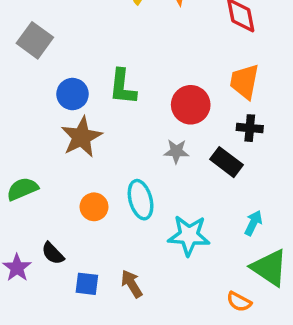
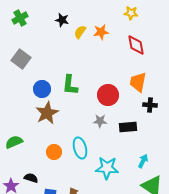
black cross: (250, 128) -> (150, 105), moved
black rectangle: (226, 162) -> (128, 127), turned -42
black semicircle: (53, 253) -> (31, 178), turned 152

